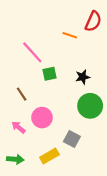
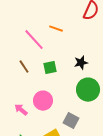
orange line: (70, 35) -> (56, 29), moved
green square: (49, 74) -> (50, 68), moved
brown line: (22, 94) -> (24, 67), moved

